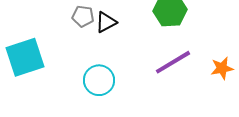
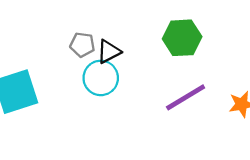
cyan circle: (99, 80) -> (101, 78), moved

